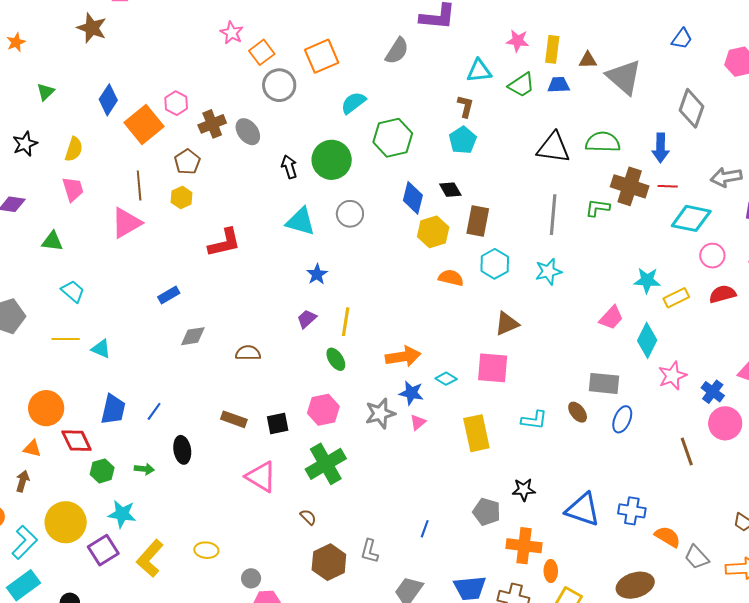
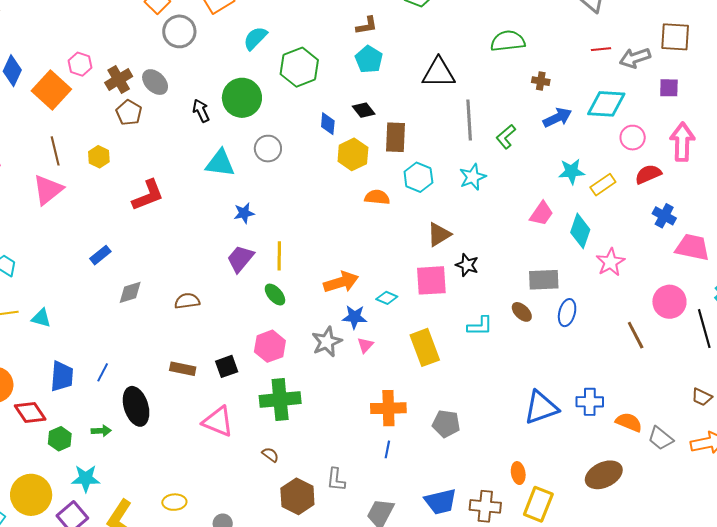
brown L-shape: (465, 106) -> (367, 25), turned 75
black triangle: (553, 148) -> (438, 73), moved
blue arrow: (661, 148) -> (557, 118), moved, turned -108
brown pentagon: (187, 162) -> (129, 113), moved
brown cross: (630, 186) -> (541, 81), size x0.5
red line: (668, 186) -> (601, 49), moved
blue diamond: (413, 198) -> (328, 124), size x0.7
green L-shape: (598, 208) -> (506, 137), moved, turned -40
blue star: (317, 274) -> (244, 213), turned 30
purple trapezoid: (307, 319) -> (240, 259), size x1.4
blue cross: (713, 392) -> (664, 216), moved
black ellipse: (182, 450) -> (136, 406), size x1.4
green cross: (326, 464) -> (280, 400), turned 33
black star: (524, 490) -> (467, 265), moved, turned 30
blue triangle: (583, 509) -> (541, 408), turned -30
orange cross: (524, 546) -> (388, 408), moved

